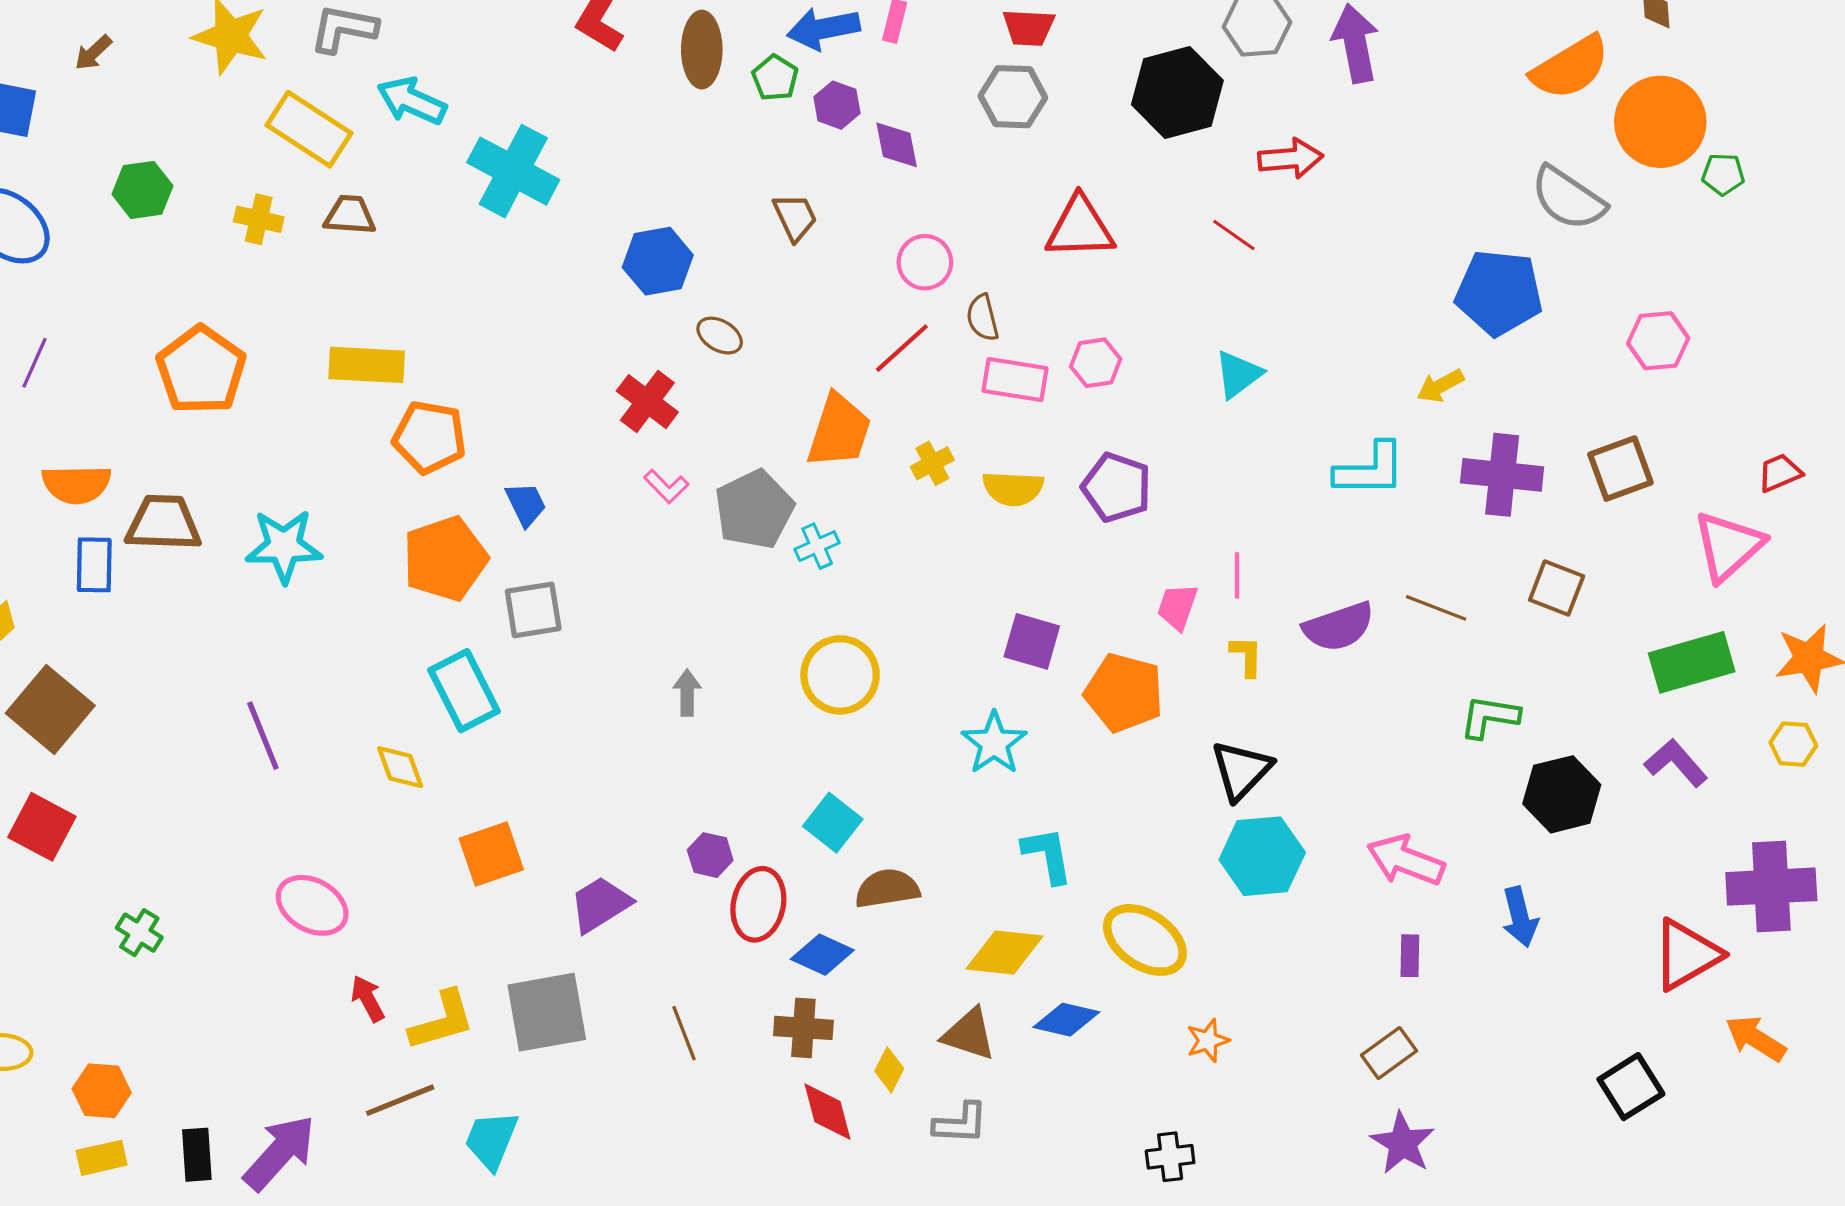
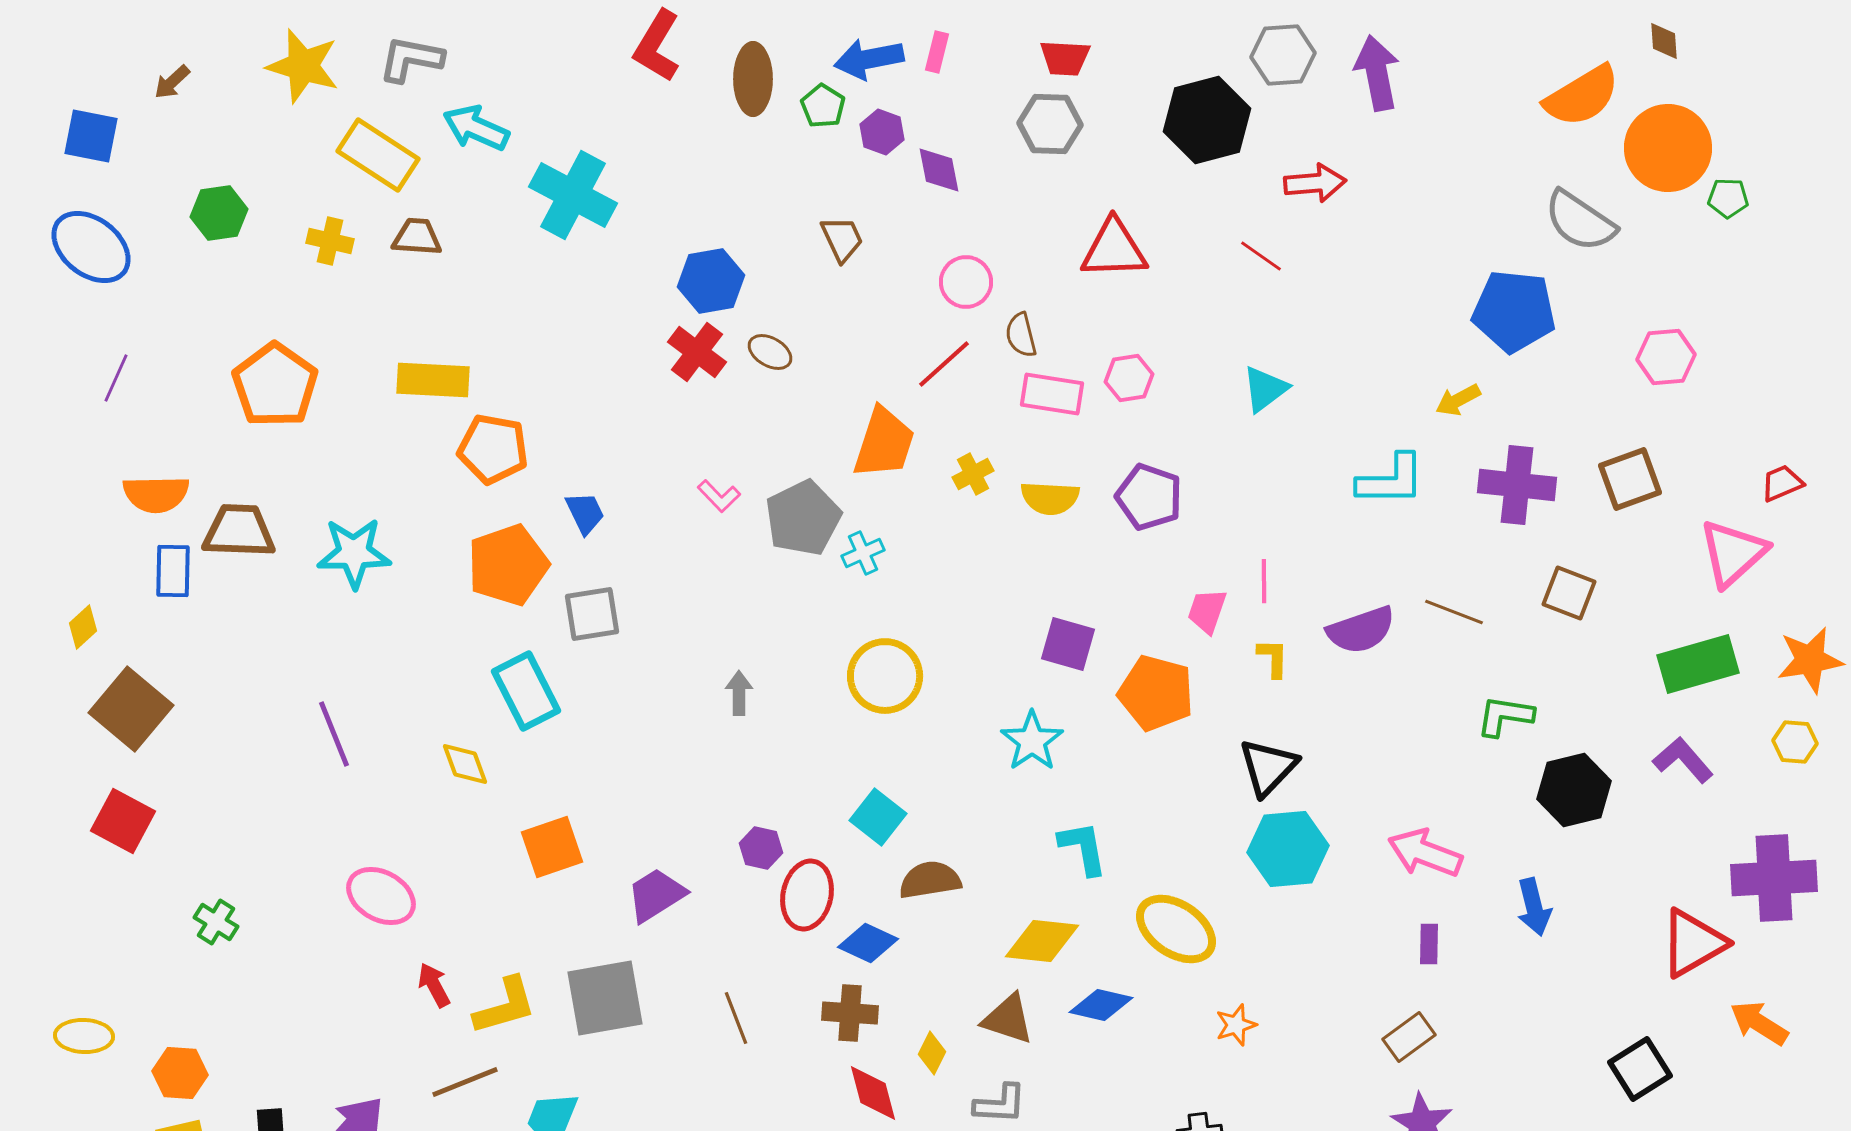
red cross: (647, 402) -> (697, 352), moved

